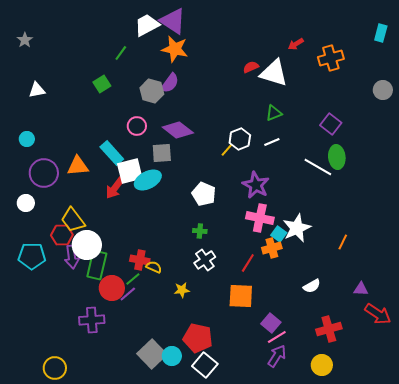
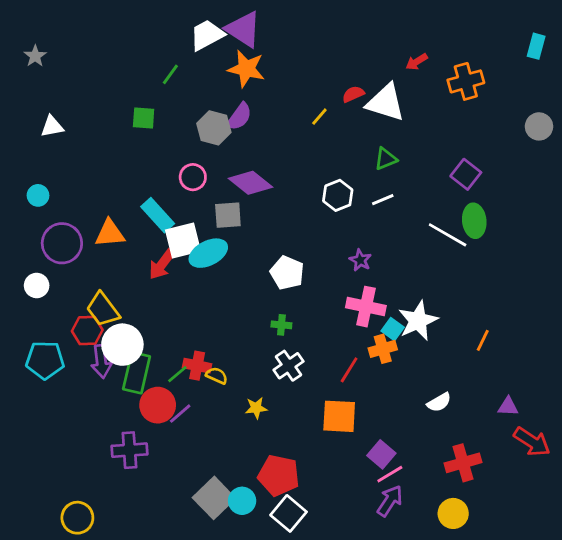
green square: (102, 84) -> (144, 118), turned 36
yellow line: (227, 150) -> (319, 117), moved
purple star: (256, 185) -> (360, 260), size x0.6
green line: (133, 279) -> (177, 374), moved

